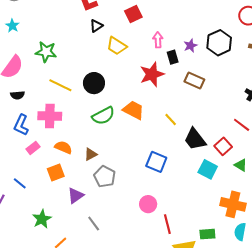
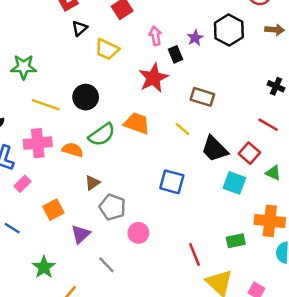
brown rectangle: (194, 81) -> (202, 97), moved
orange semicircle: (63, 147) -> (73, 150), moved
pink circle: (148, 204) -> (138, 233), moved
green rectangle: (207, 234) -> (236, 241), moved

